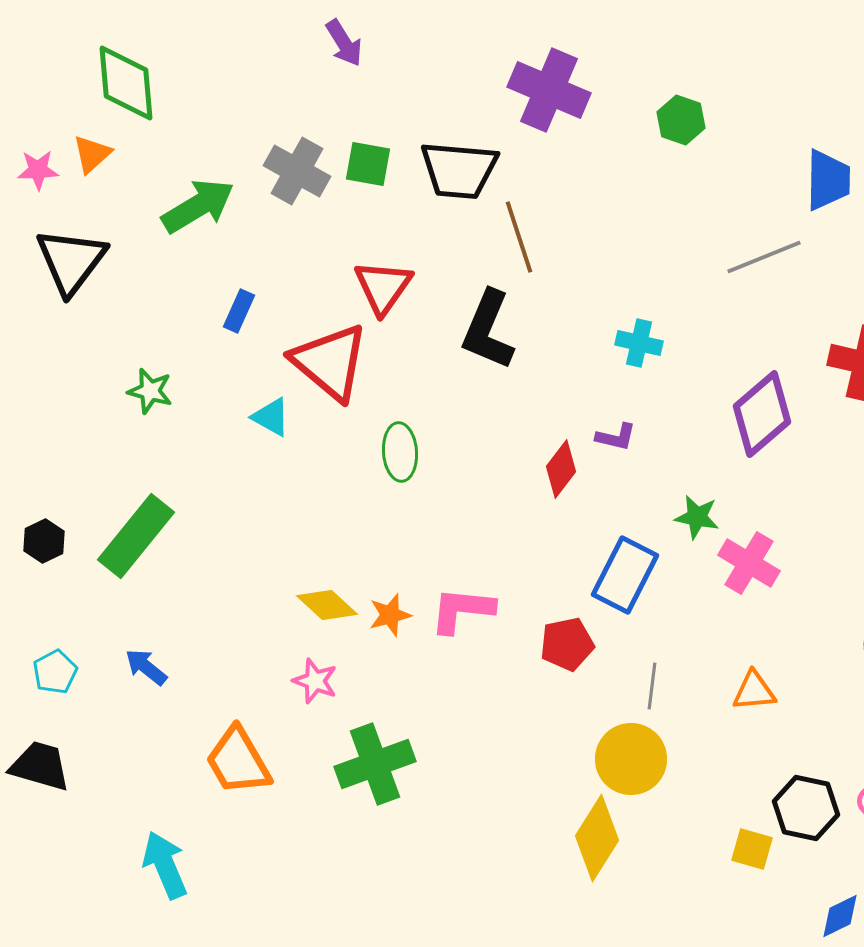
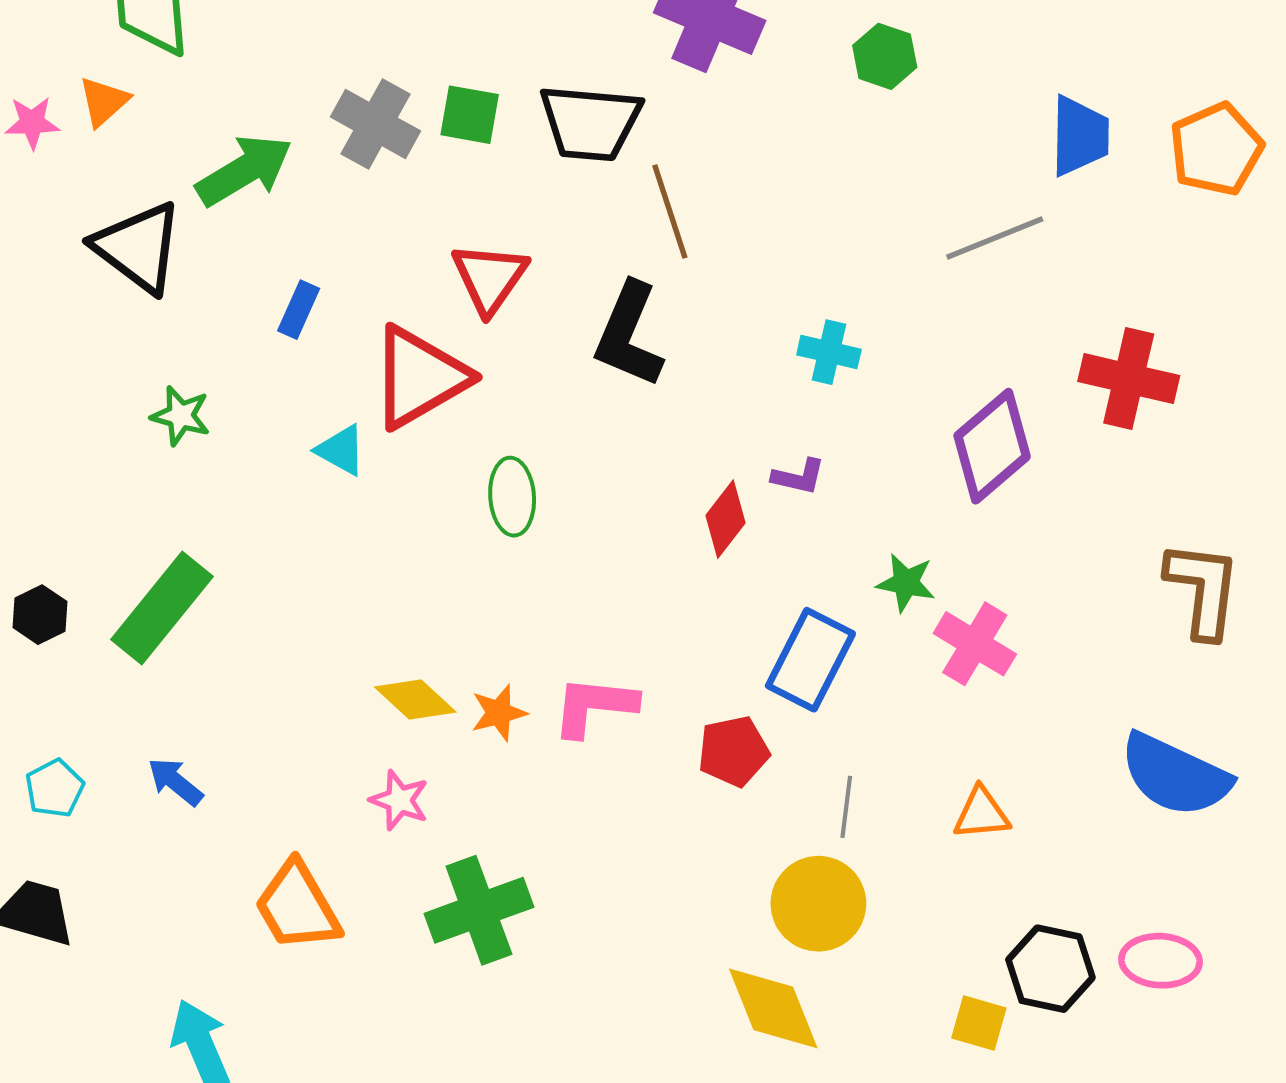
black triangle: (71, 261) -> (138, 247), moved, turned -30
red triangle: (330, 362) -> (419, 377), turned 50
yellow diamond: (597, 838) -> (773, 1008), turned -54

